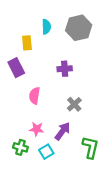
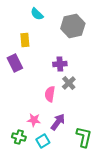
cyan semicircle: (46, 27) -> (37, 14), moved, turned 136
pink semicircle: (34, 96) -> (50, 94), moved
gray cross: (74, 104) -> (69, 83), moved

